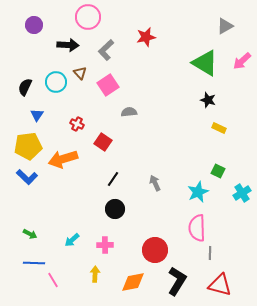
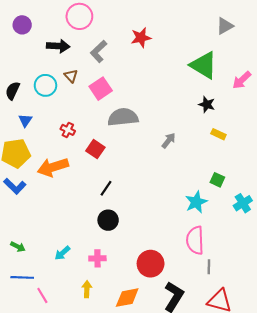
pink arrow: (242, 61) -> (242, 80), moved
gray semicircle: (129, 112) -> (123, 117), size x1.8
gray arrow: (155, 183) -> (169, 141), moved, turned 63

